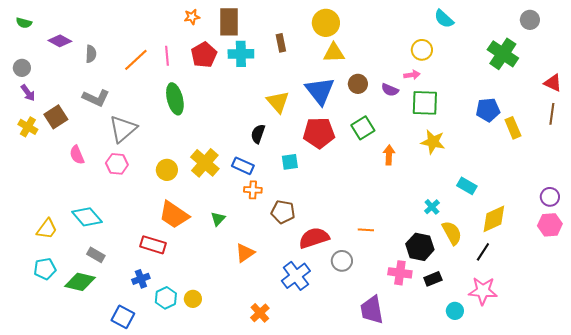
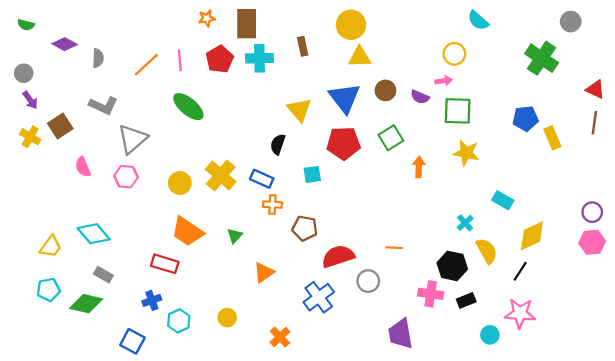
green ellipse: (175, 99) -> (188, 107), turned -36
yellow circle: (193, 299) -> (227, 318), moved

